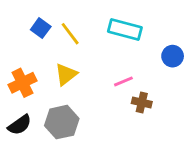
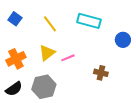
blue square: (41, 28) -> (15, 19), moved
pink line: (123, 81) -> (68, 58), moved

